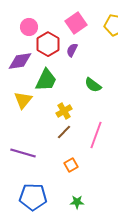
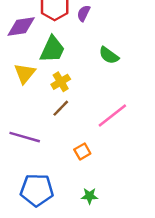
yellow cross: (64, 111) -> (61, 82), moved
brown line: (64, 132) -> (61, 108), moved
pink line: (96, 135) -> (112, 115), turned 32

